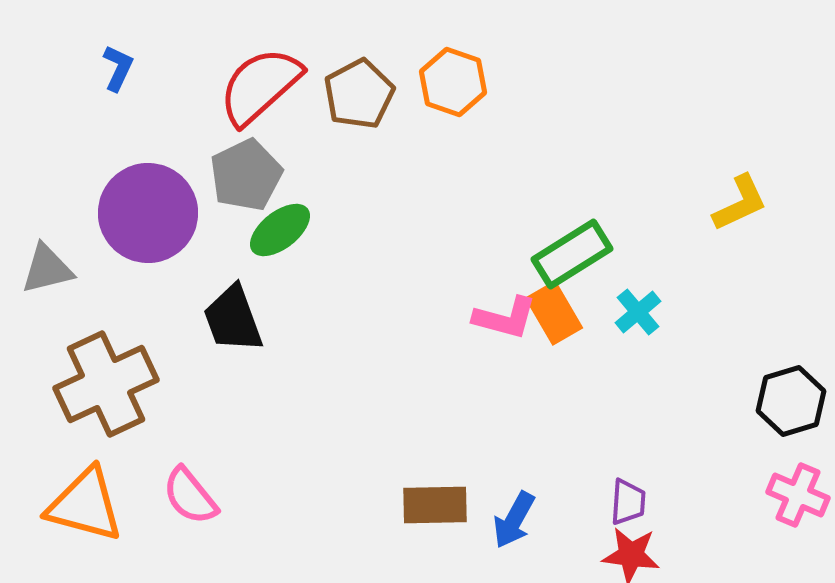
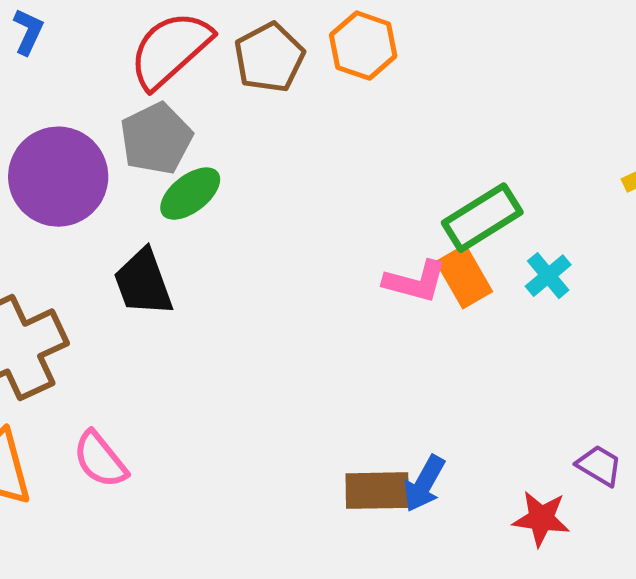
purple trapezoid: (628, 502) -> (599, 466), moved, turned -63
brown rectangle: (435, 505) -> (377, 491), moved

